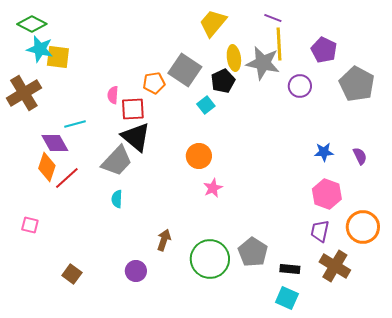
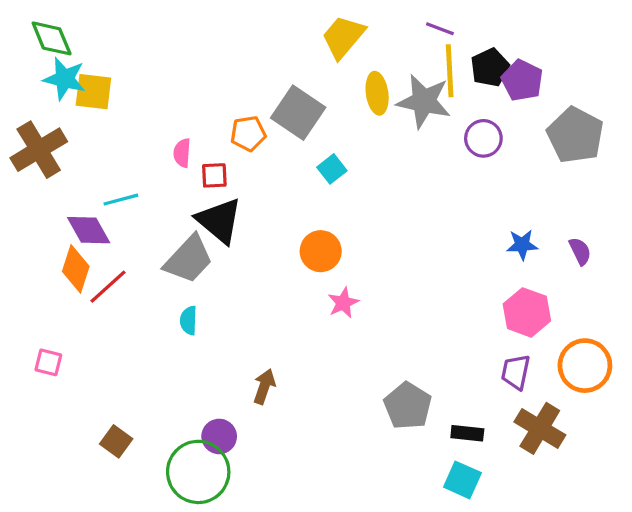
green diamond: (32, 24) -> (52, 38), turned 40
black pentagon: (223, 81) -> (490, 67), moved
red square: (133, 109) -> (214, 175), size x0.7
green circle: (210, 259) -> (198, 472), moved

